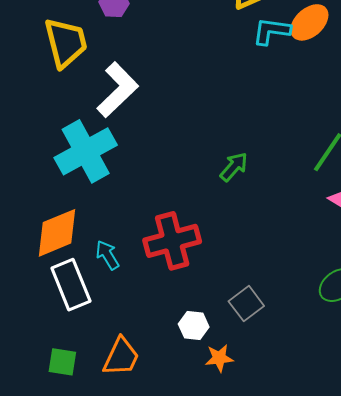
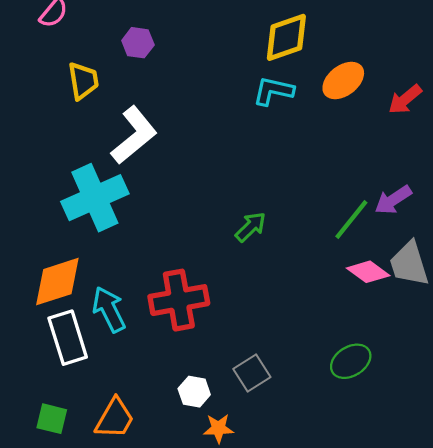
cyan L-shape: (272, 31) -> (273, 91), moved
yellow trapezoid: (66, 43) -> (83, 81), size x0.7
cyan arrow: (107, 255) -> (109, 309), size x1.4

